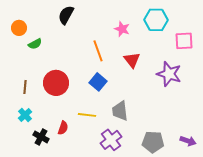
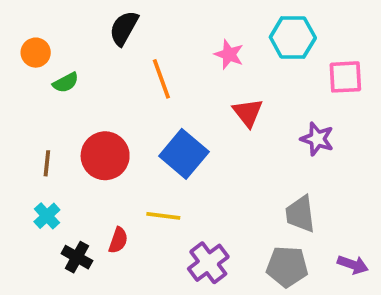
orange line: (98, 51) -> (161, 79), moved
purple star: (169, 74) -> (317, 139), size x0.7
blue square: (98, 82) -> (184, 154), size x1.4
gray trapezoid: (120, 111) -> (300, 214), moved

